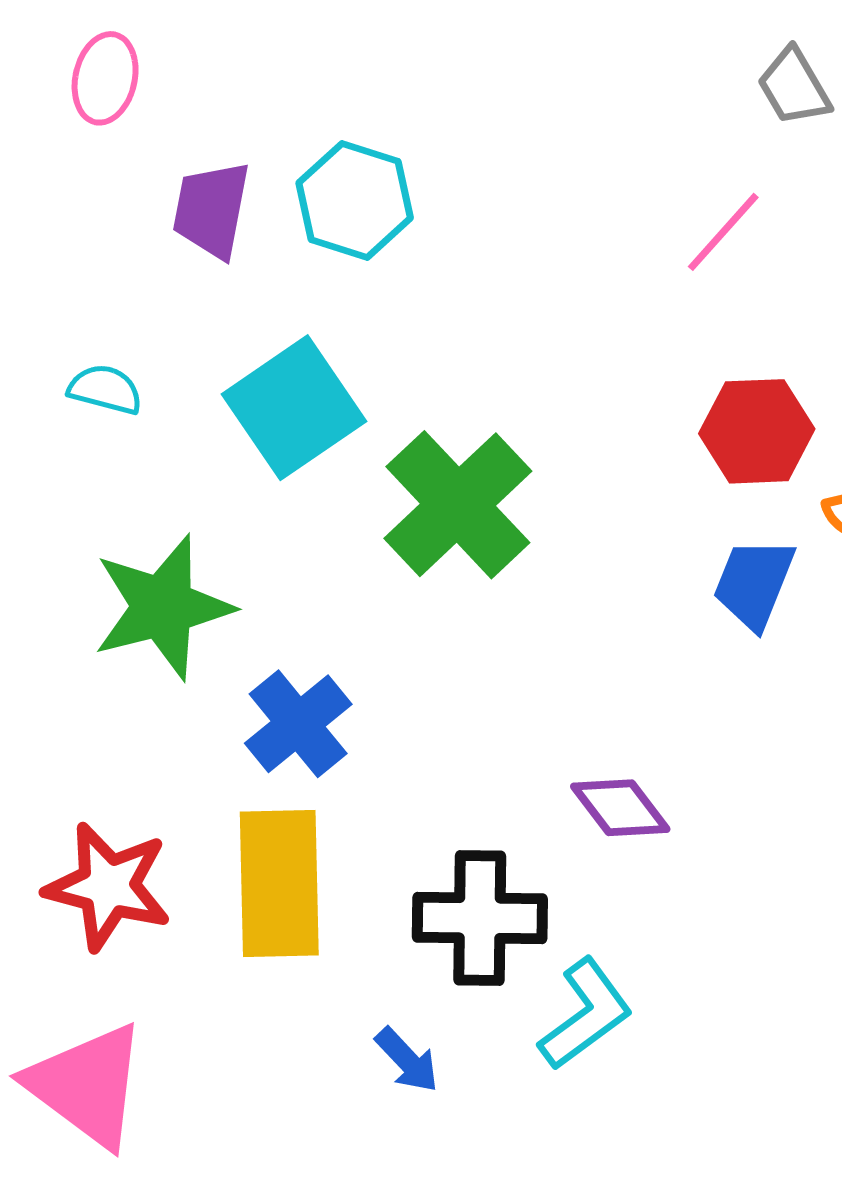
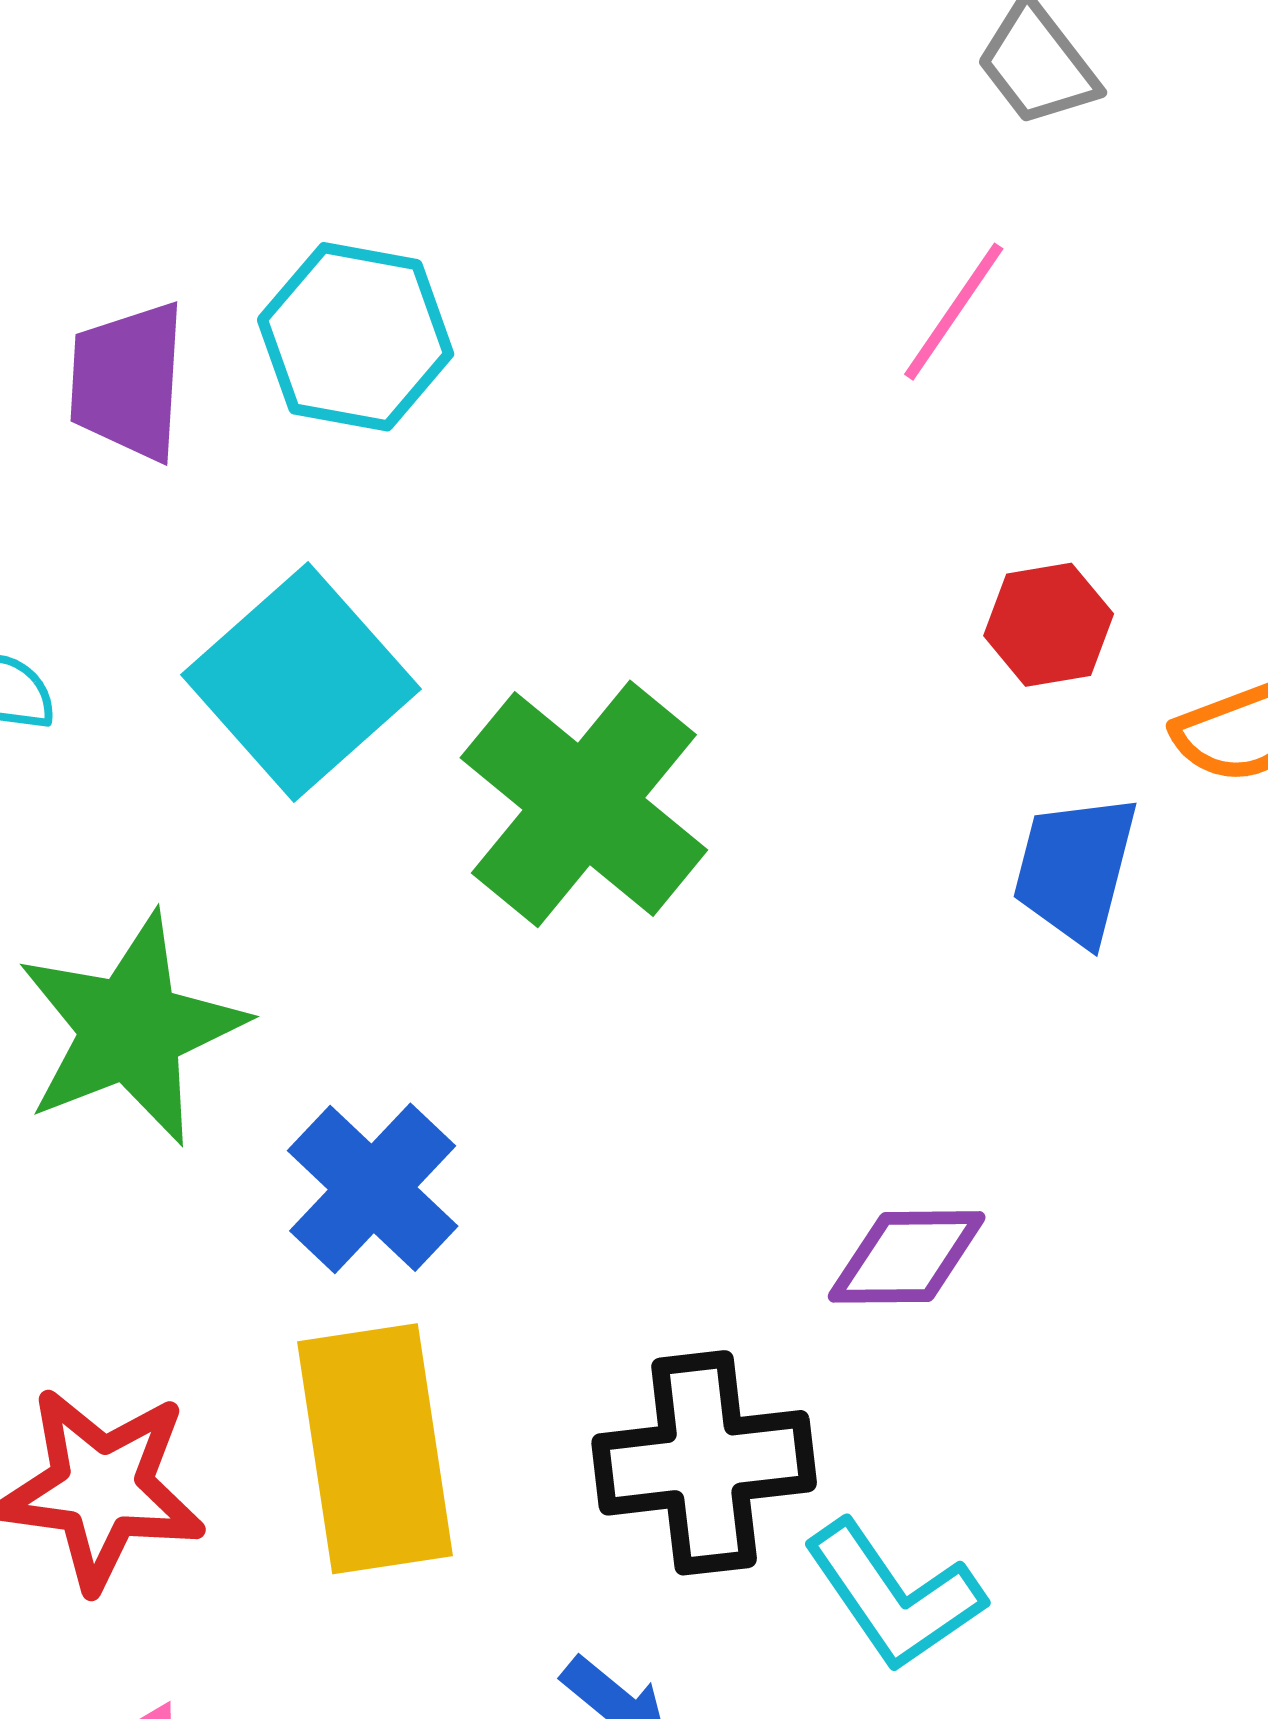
red hexagon: (757, 431) -> (1049, 625), size x0.7
purple diamond: (620, 808) -> (907, 1257), turned -46
cyan L-shape: (586, 1014) -> (894, 1596), turned 99

